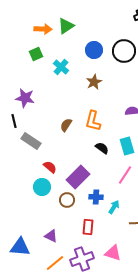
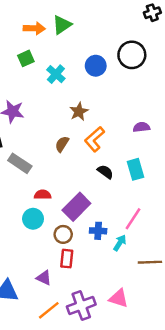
blue circle: (94, 50) -> (96, 66), moved
brown star: (94, 82) -> (79, 112), moved
orange L-shape: (93, 121) -> (94, 139), turned 35
red semicircle: (50, 167) -> (43, 195), turned -40
pink line: (125, 175) -> (133, 219), moved
red rectangle: (88, 227) -> (67, 259), moved

